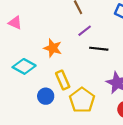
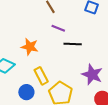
purple line: (85, 31) -> (58, 28), turned 64

